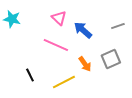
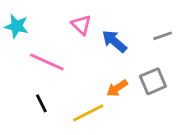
pink line: (56, 45) -> (47, 62), moved
orange arrow: (85, 64) -> (117, 88), turned 91

